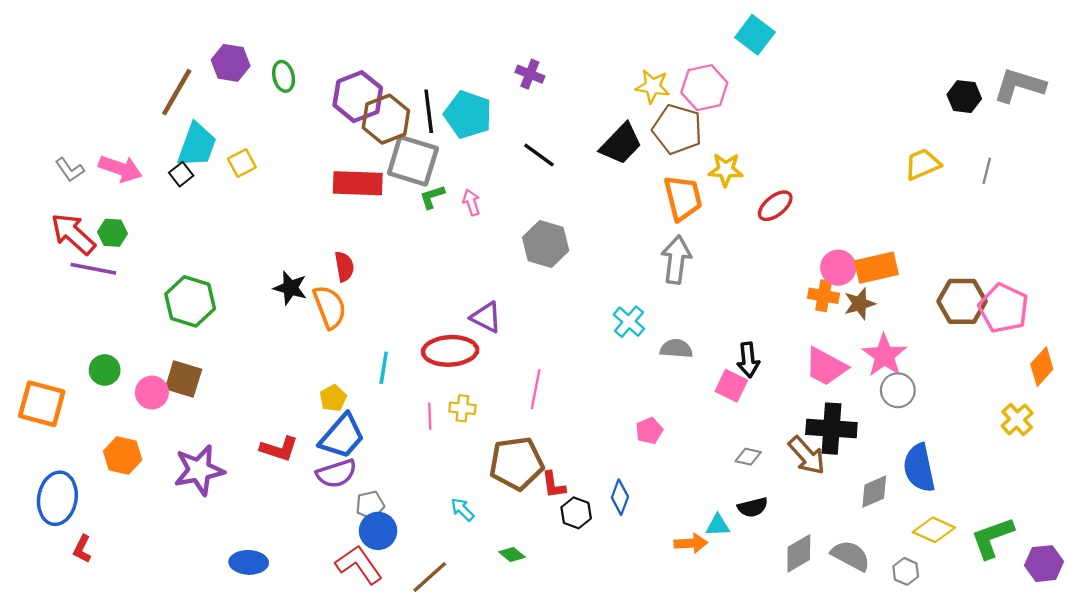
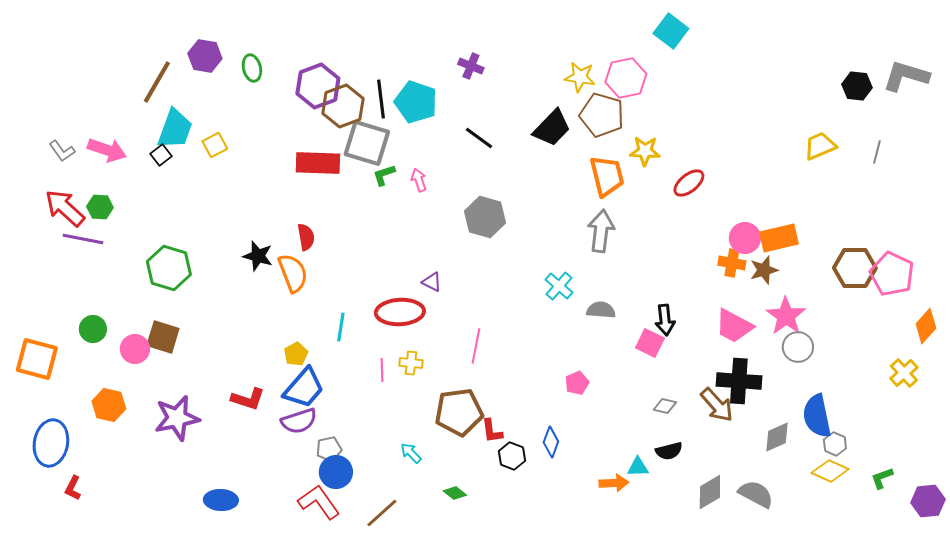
purple triangle: (486, 317) -> (432, 282), size x0.7
green L-shape: (992, 538) -> (882, 478), size x0.6
gray hexagon: (906, 571) -> (835, 444), moved

